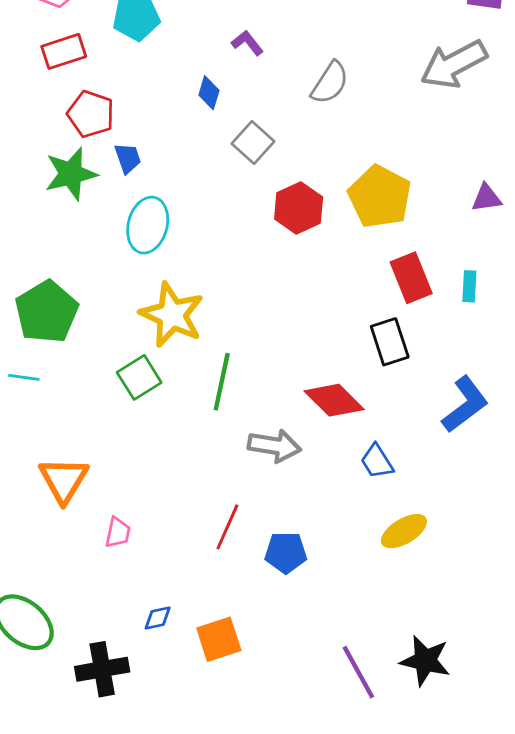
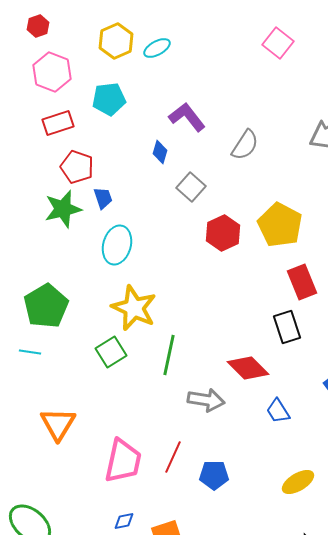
purple L-shape: (247, 43) -> (187, 117), size x1.6
yellow ellipse: (404, 531) -> (298, 482), moved
pink trapezoid: (118, 533) -> (123, 461), moved, size x2.0

